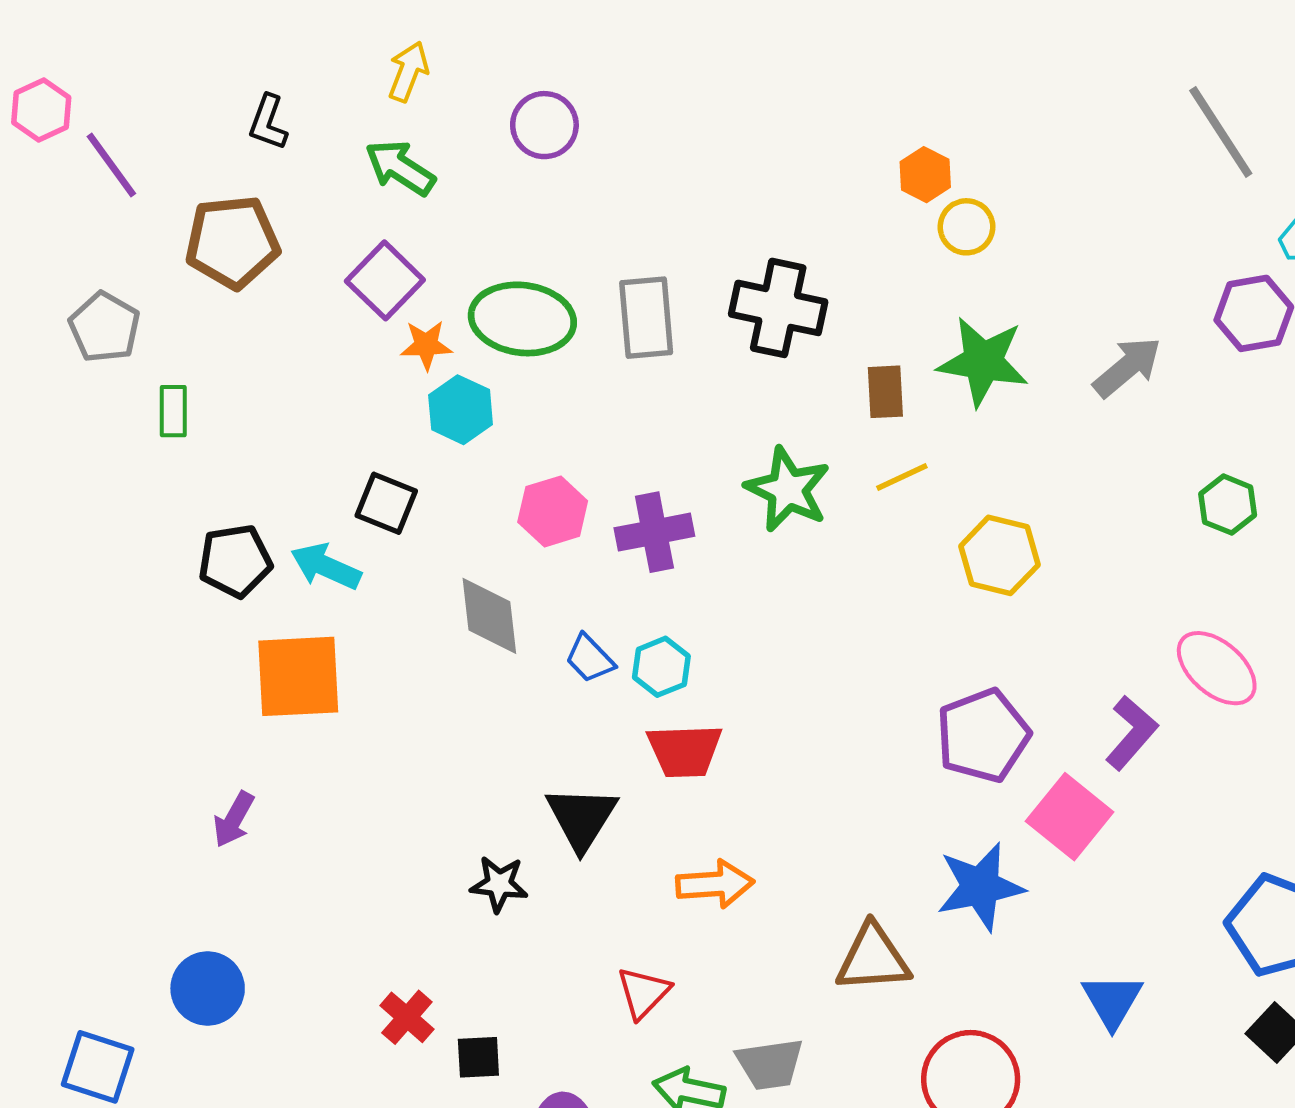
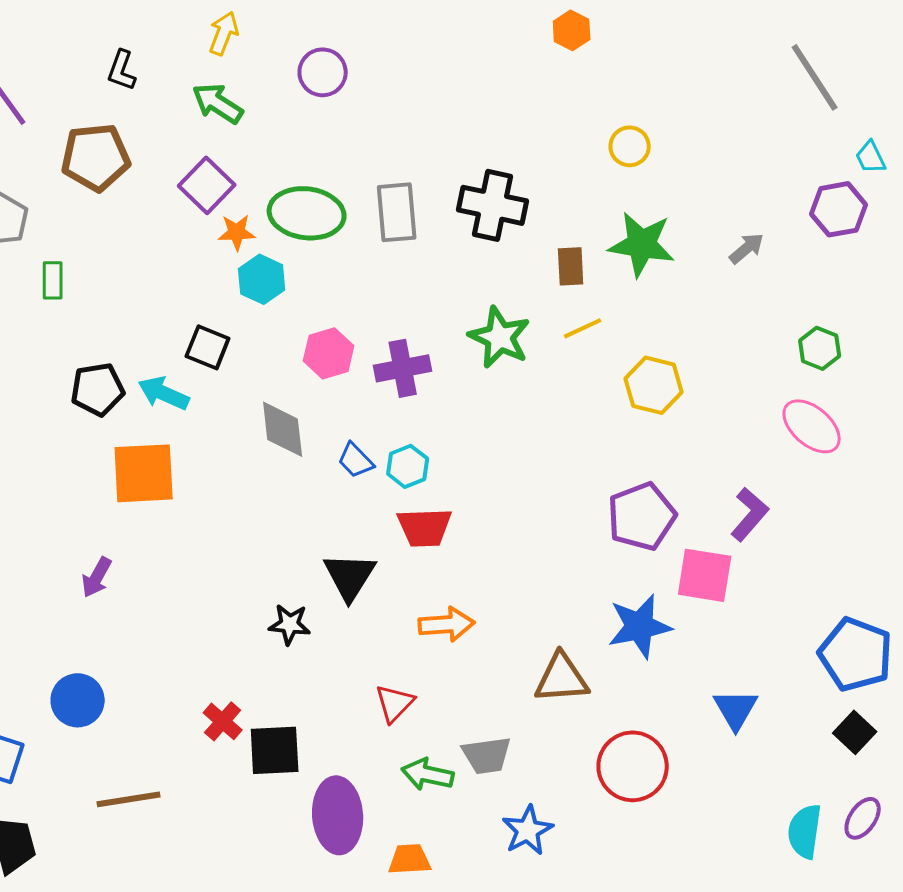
orange hexagon: (925, 175) -> (572, 30), moved
gray arrow: (1127, 367) -> (747, 248), size x0.7
pink ellipse: (1217, 668) -> (812, 426), moved
pink square: (1070, 817) -> (705, 575), turned -30
black square: (478, 1057) -> (275, 750), size x1.6

